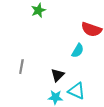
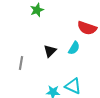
black triangle: (58, 75) -> (50, 51), moved

